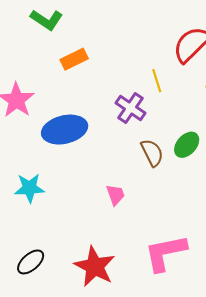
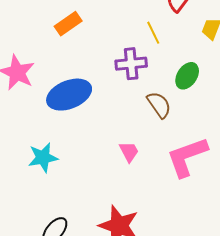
purple cross: (130, 108) -> (131, 64), turned -32
green ellipse: (187, 145) -> (187, 76), moved
pink L-shape: (165, 253) -> (187, 157), moved

